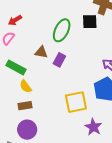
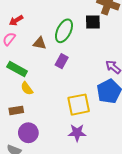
brown triangle: (41, 52) -> (40, 43), moved
brown rectangle: (25, 106) -> (16, 110), moved
purple star: (93, 127) -> (77, 133), moved, turned -30

